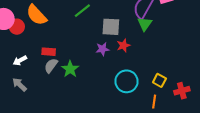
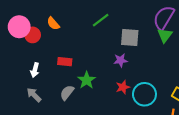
orange semicircle: (36, 15) -> (53, 23), size x0.6
red star: (123, 45) -> (123, 87), moved
white arrow: (20, 61) -> (35, 70), turned -48
gray semicircle: (51, 66) -> (67, 93), moved

